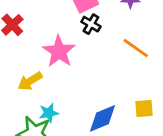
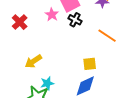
pink star: (59, 51) -> (52, 15), moved, size x0.6
yellow square: (144, 108) -> (90, 64), moved

